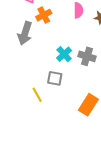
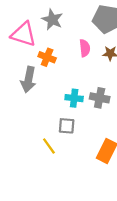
orange cross: (44, 15) -> (47, 57), turned -35
cyan cross: (64, 54) -> (74, 98), turned -35

